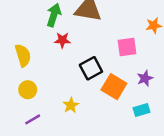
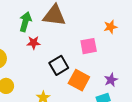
purple star: (145, 78) -> (111, 80), moved

